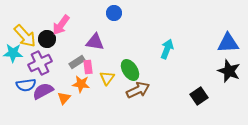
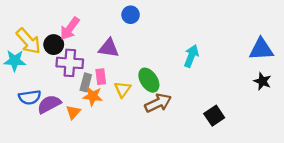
gray rectangle: (77, 62) -> (86, 82), moved, turned -42
purple cross: (40, 63) -> (70, 63), moved, turned 30
black star: (229, 71) -> (262, 81), size x0.7
black square: (199, 96) -> (214, 116), moved

